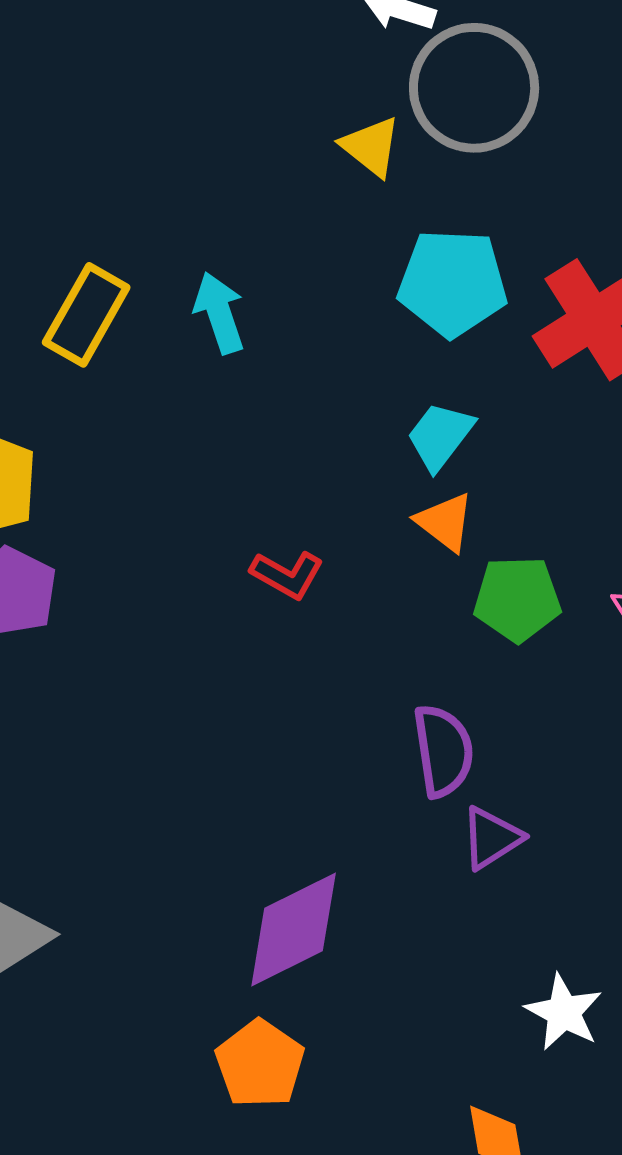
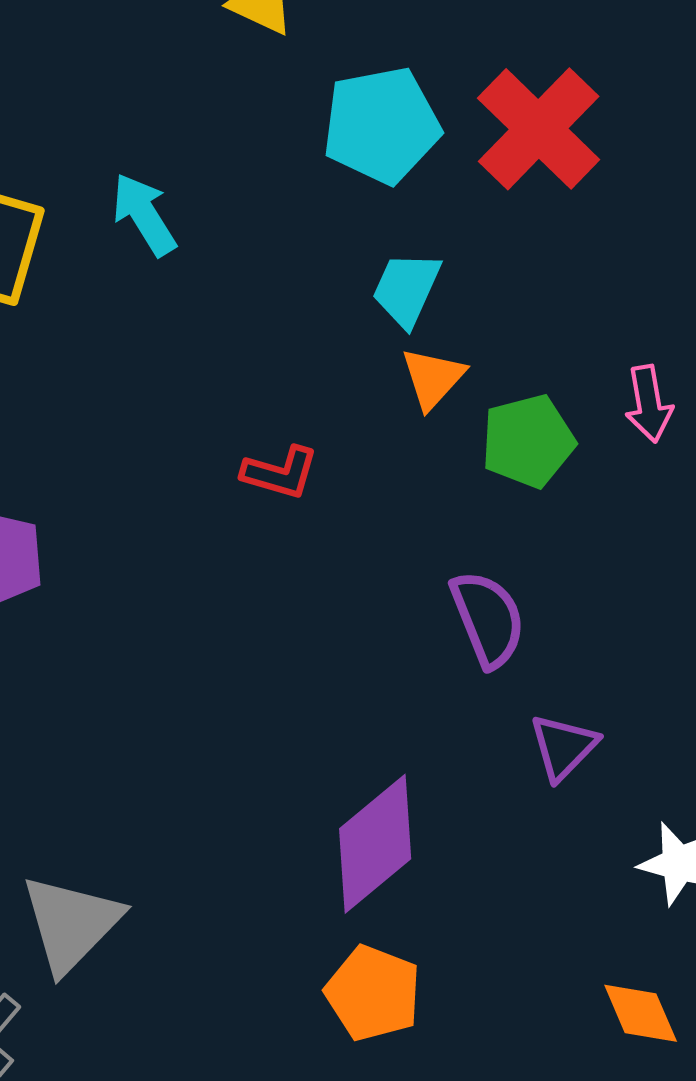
orange triangle: (445, 522) -> (433, 378), turned 48
purple triangle: (491, 838) -> (563, 747), moved

